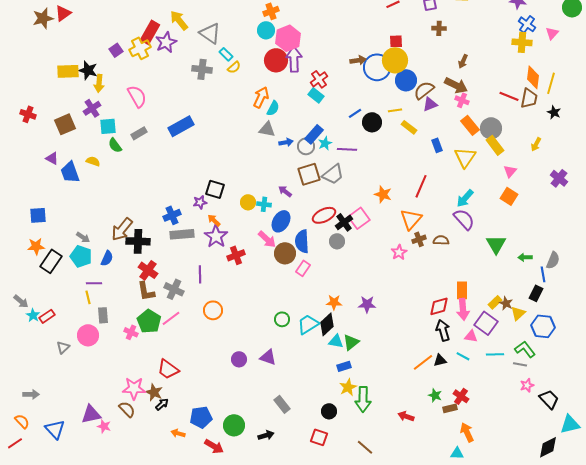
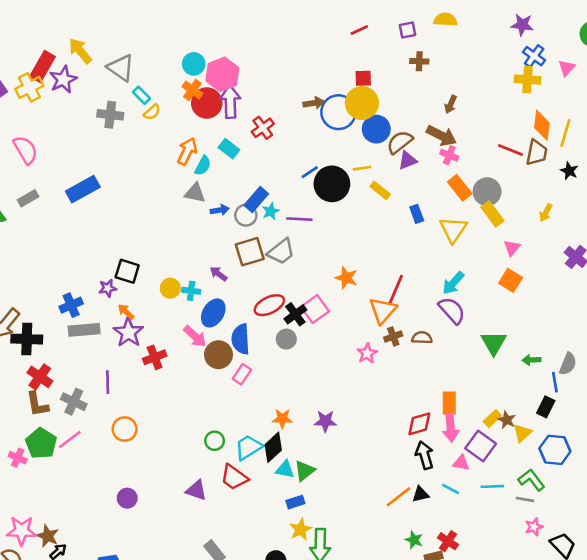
orange cross: (271, 11) -> (192, 90), moved, turned -35
cyan rectangle: (316, 95) -> (229, 149), moved
black circle: (372, 122) -> (332, 184), size x1.4
red line: (421, 186) -> (396, 289), moved
purple circle: (239, 359) -> (127, 498), moved
red trapezoid: (168, 369) -> (234, 477), moved

